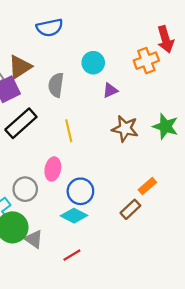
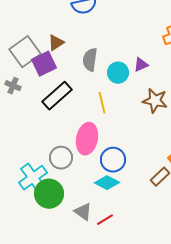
cyan circle: (93, 63) -> (118, 73), moved
brown triangle: (20, 67) -> (56, 43), size x0.7
pink ellipse: (53, 169) -> (87, 139), size x1.4
gray triangle: (34, 239) -> (83, 212), moved

